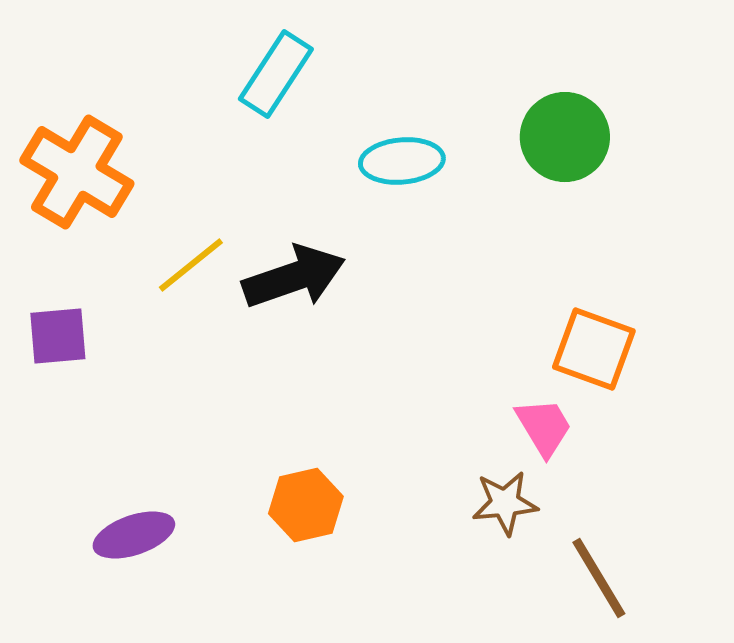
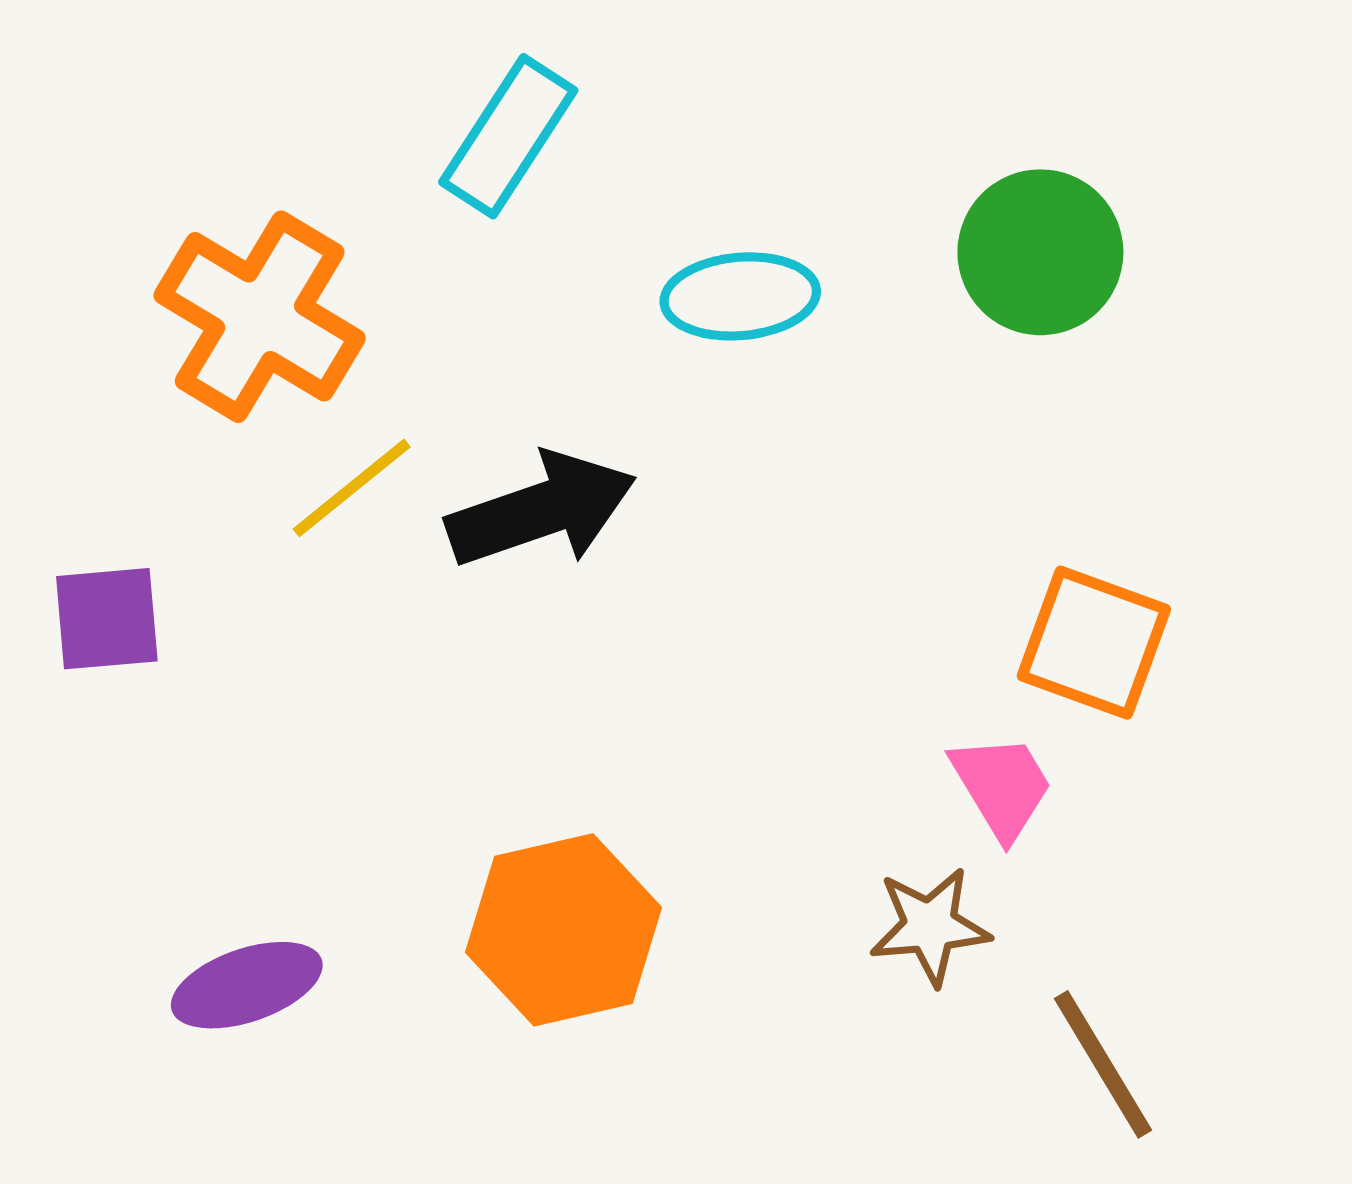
orange cross: (77, 172) -> (260, 317), moved
orange hexagon: (306, 505) -> (563, 930), size x1.4

